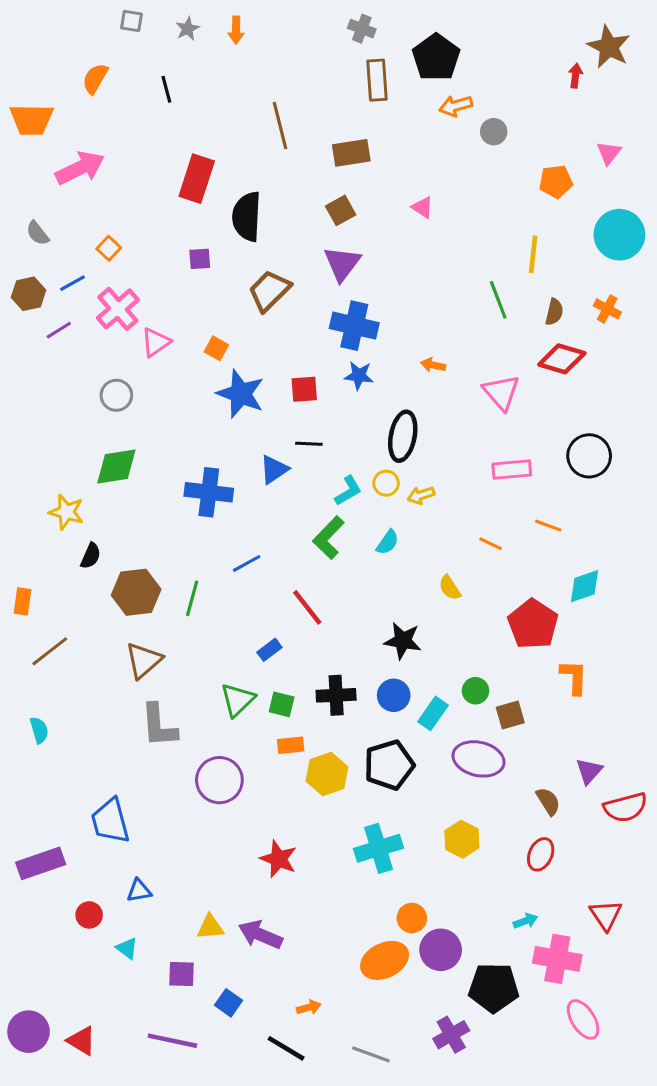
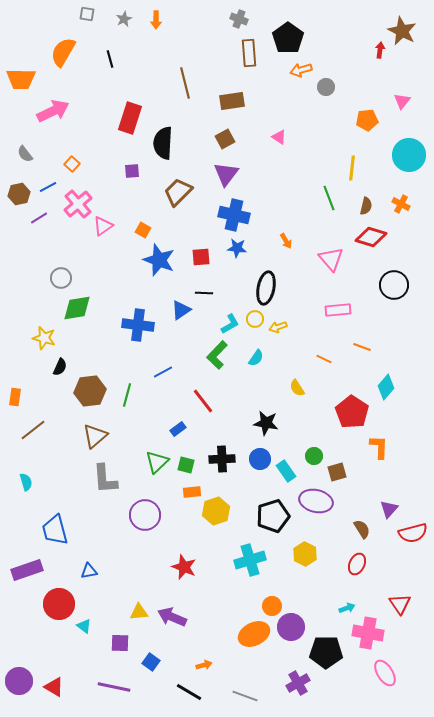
orange semicircle: (95, 79) -> (63, 52), size x1.4
orange arrow: (433, 365) -> (286, 241), turned -133
gray circle: (116, 395) -> (61, 278), moved
black circle: (589, 456) -> (394, 285), moved
cyan diamond: (585, 586) -> (386, 387), turned -30
cyan rectangle: (433, 713) -> (286, 471), turned -70
black pentagon: (389, 765) -> (273, 516), moved
blue trapezoid: (110, 821) -> (55, 530), moved
blue triangle: (139, 891) -> (89, 571), moved
red circle: (89, 915) -> (59, 604), size x1.8

